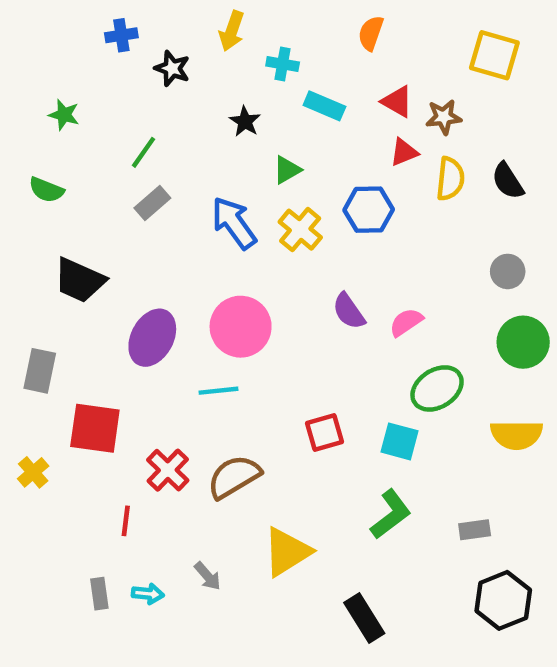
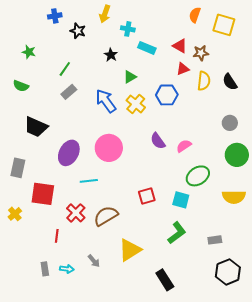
orange semicircle: (371, 33) -> (195, 15), moved
cyan line: (219, 391) -> (89, 181), moved

